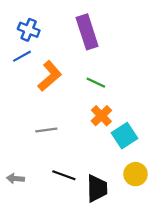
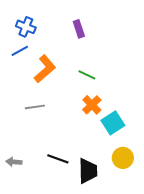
purple rectangle: (87, 32) -> (79, 29), size x0.6
gray line: (46, 130) -> (35, 107), moved

